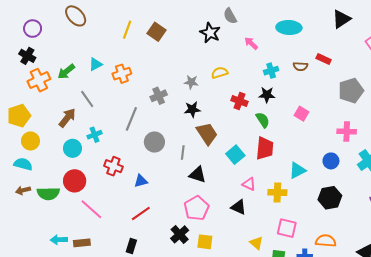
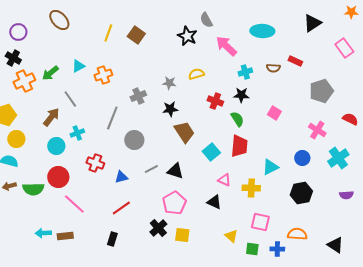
pink arrow: (251, 43) -> (226, 46), size x1.6
pink cross: (347, 131) -> (317, 130), turned 30
gray line: (183, 153) -> (151, 169), moved, turned 56

